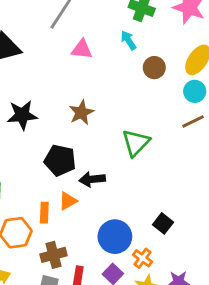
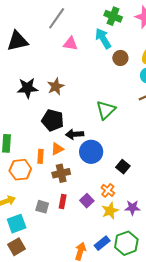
cyan arrow: (128, 40) -> (103, 38), size x1.5
brown star: (81, 113) -> (56, 86), moved
blue circle: (115, 237) -> (91, 152), moved
brown cross: (53, 255) -> (61, 173), moved

